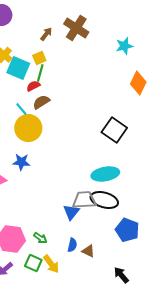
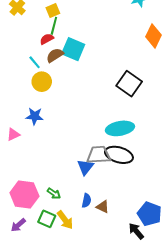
cyan square: (18, 68) -> (73, 49), moved
yellow circle: (28, 128) -> (42, 82), size x0.7
blue pentagon: (127, 230) -> (149, 214), moved

